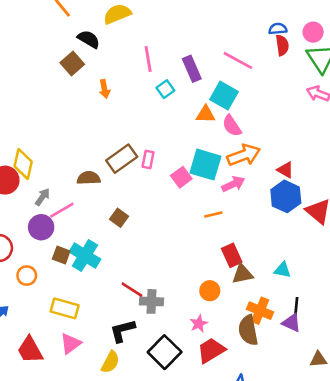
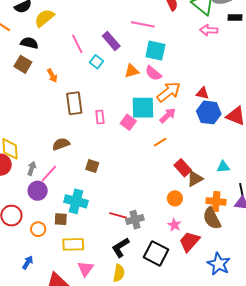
cyan square: (224, 96) -> (155, 51), moved
brown rectangle: (122, 159) -> (74, 103), moved, turned -45
brown square: (61, 255) -> (61, 219), moved

